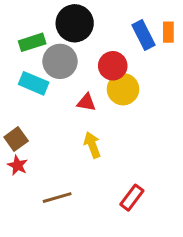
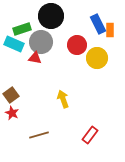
orange rectangle: (168, 32) -> (110, 30), moved
cyan rectangle: (34, 83) -> (14, 44), moved
yellow circle: (123, 89) -> (97, 58), moved
red triangle: (86, 102) -> (35, 58), moved

